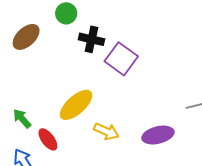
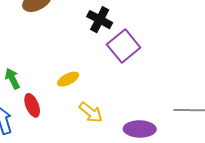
yellow ellipse: (76, 105) -> (68, 79), size x0.6

